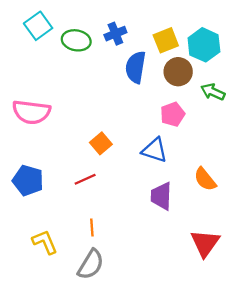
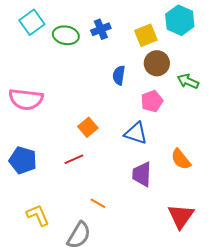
cyan hexagon: (204, 45) -> (180, 20), moved
blue semicircle: (136, 67) -> (119, 75), moved, size x0.7
orange line: (92, 227) -> (98, 203), moved, turned -56

